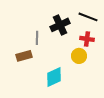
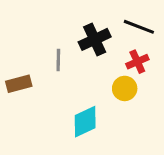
red cross: (87, 39) -> (137, 62), turned -32
brown rectangle: (24, 56) -> (19, 84), moved

